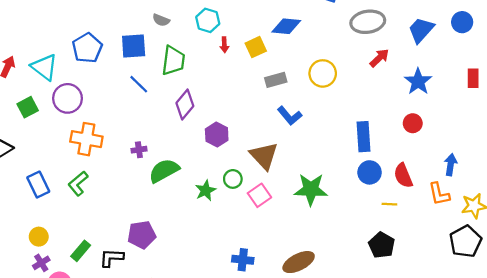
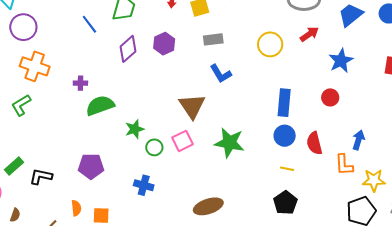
yellow circle: (323, 73) -> (270, 44), moved
purple hexagon: (217, 135) -> (164, 44), moved
green circle: (233, 179) -> (154, 147), moved
yellow line: (389, 204) -> (287, 169), moved
purple pentagon: (142, 235) -> (91, 166), moved
blue cross: (243, 260) -> (144, 185), moved

